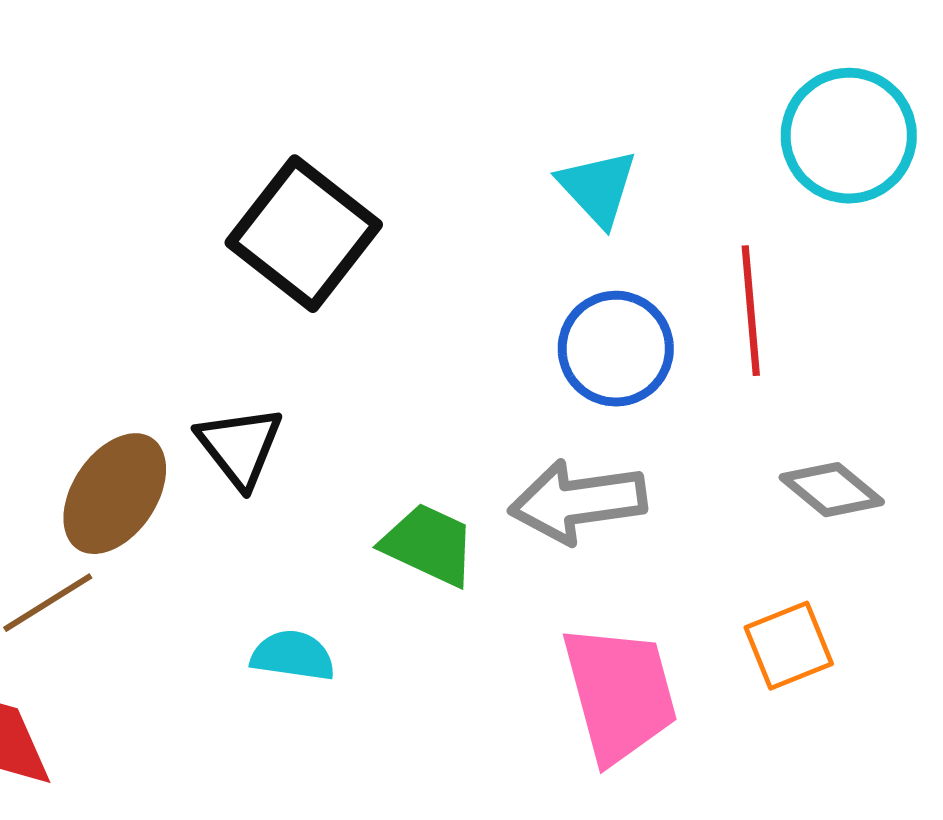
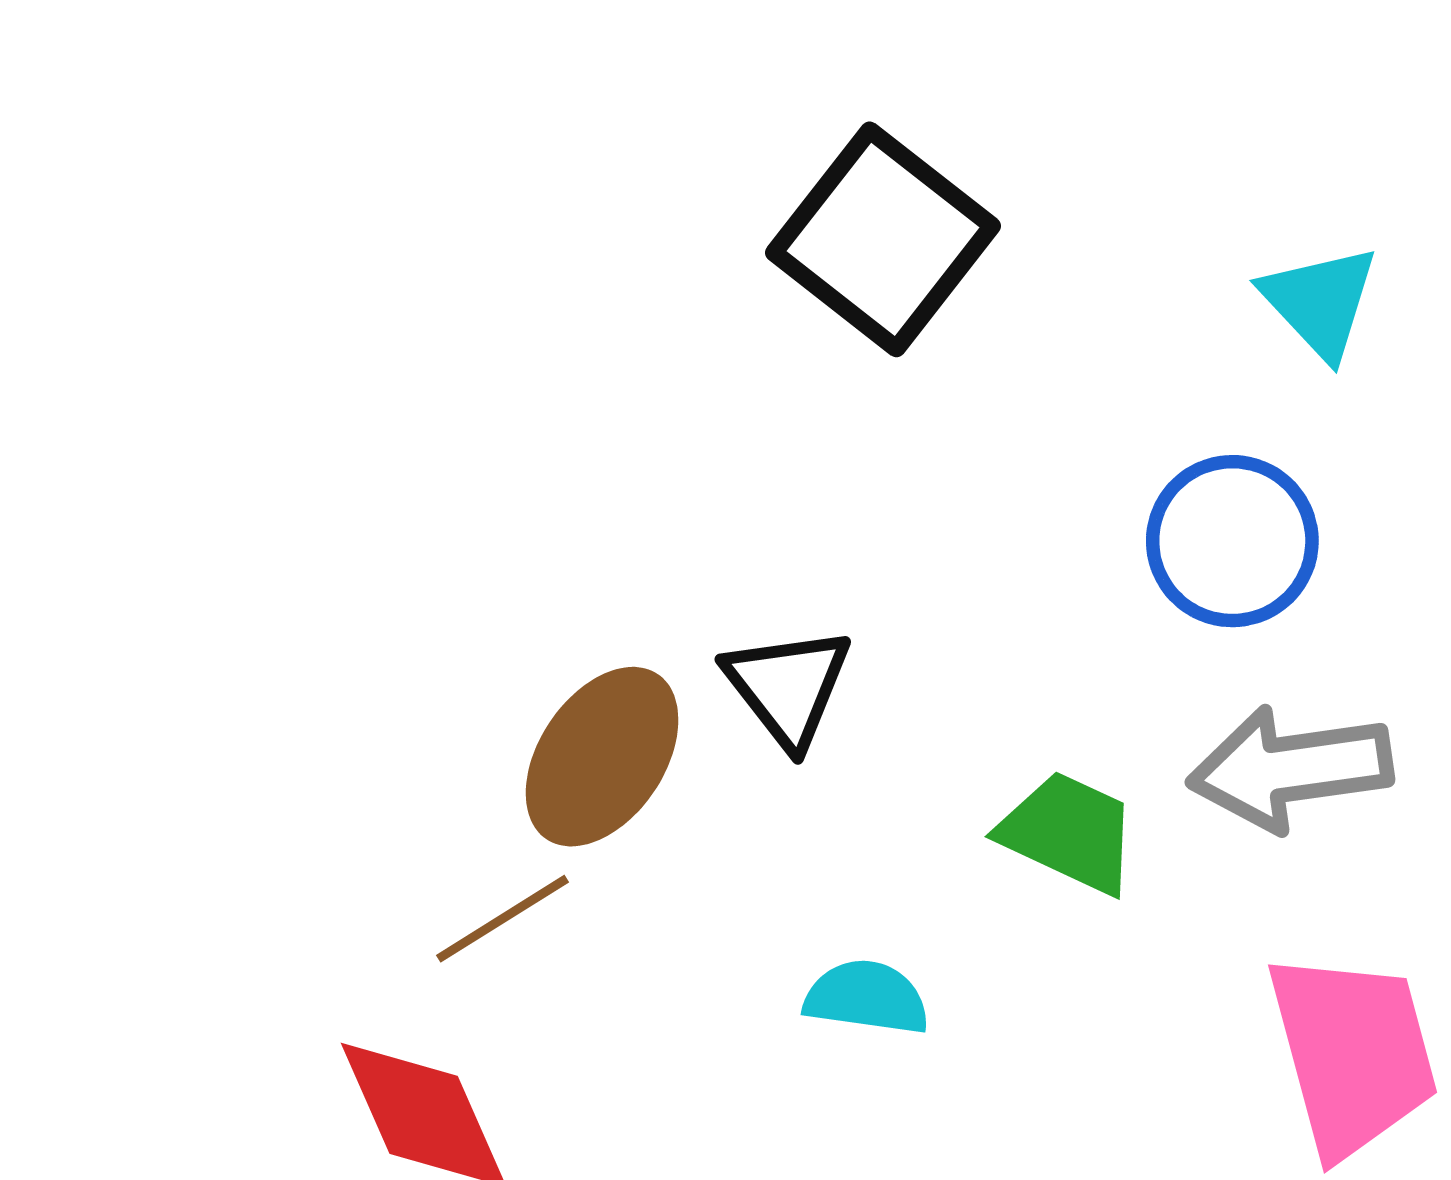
black square: (304, 234) -> (883, 239), moved
blue circle: (616, 349) -> (1232, 541), moved

